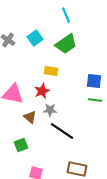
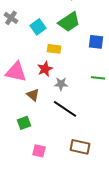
cyan square: (35, 38) -> (38, 27), moved
blue square: (94, 81) -> (96, 42), moved
gray star: (50, 110) -> (61, 84), moved

